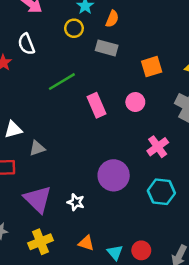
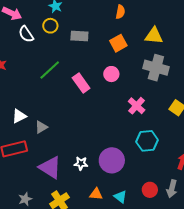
orange semicircle: (112, 19) -> (120, 12), moved
white semicircle: (26, 44) -> (26, 34), moved
purple circle: (114, 175) -> (112, 160), moved
red circle: (141, 250) -> (150, 190), moved

